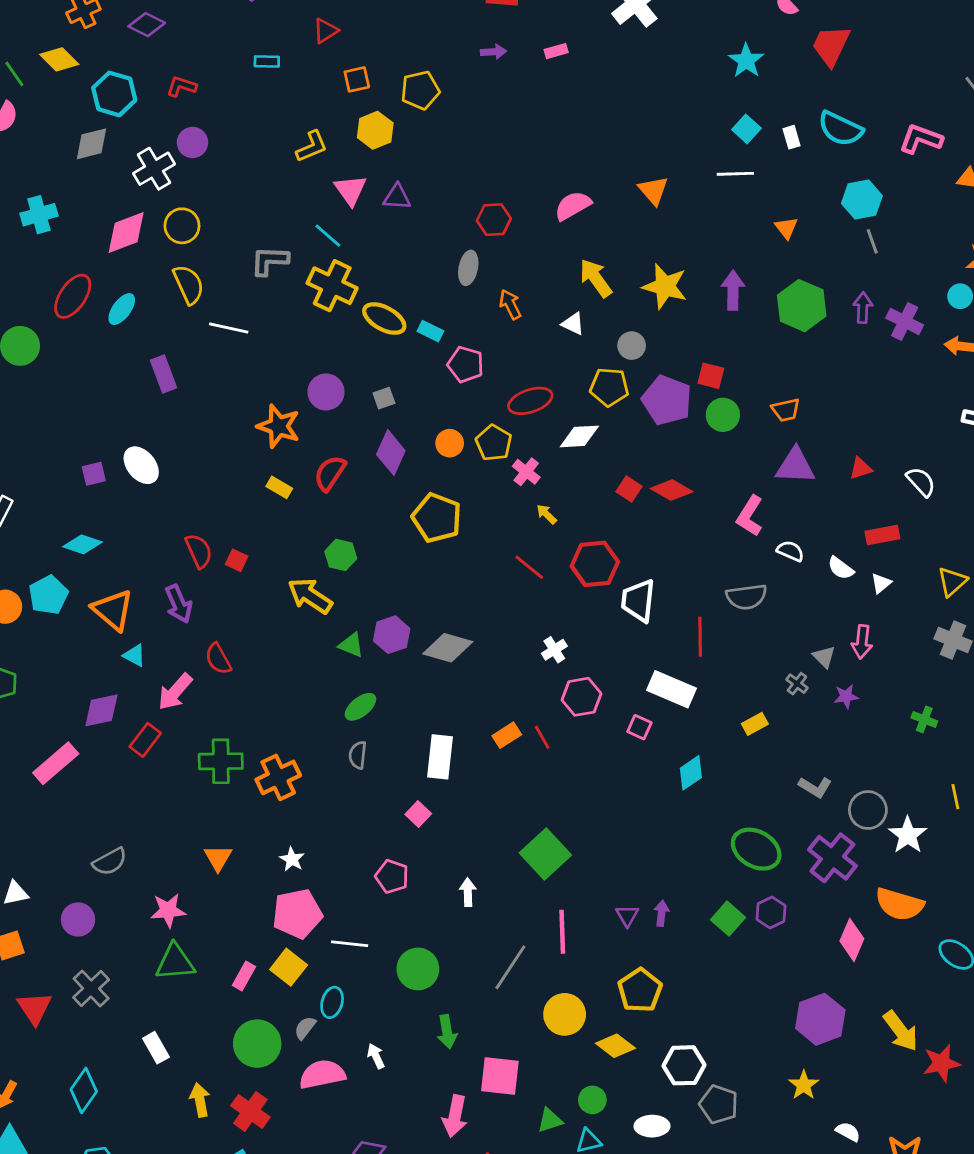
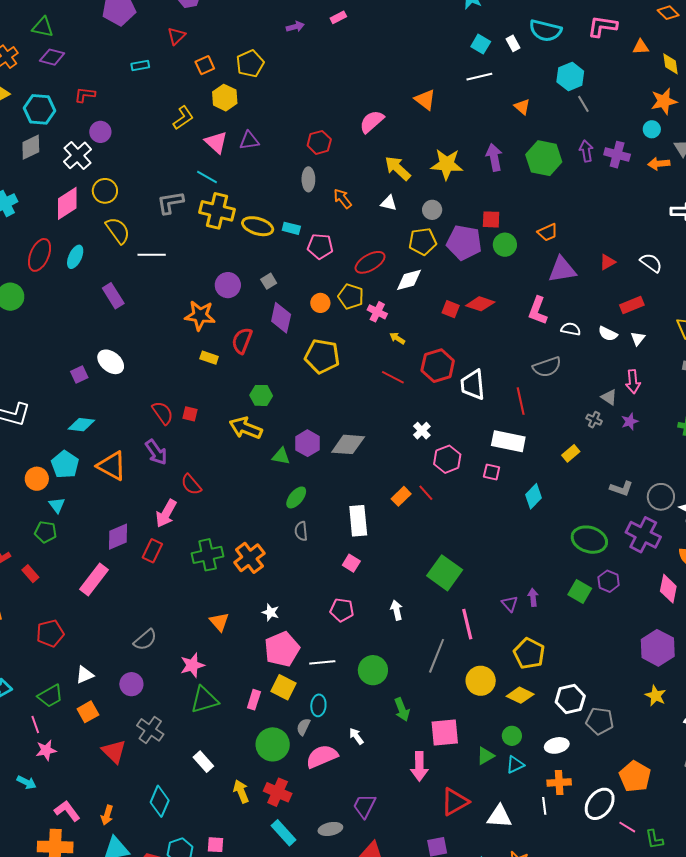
cyan triangle: (134, 655) -> (57, 505), moved, turned 36

